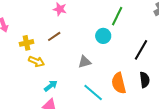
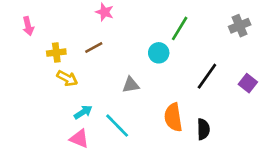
black semicircle: (145, 80) -> (203, 129), moved
cyan line: (93, 93) -> (117, 126), moved

